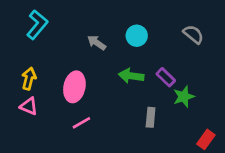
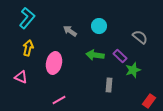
gray semicircle: (193, 34) -> (140, 37), moved
yellow arrow: (29, 79) -> (28, 48), moved
pink line: (81, 123) -> (59, 100), moved

